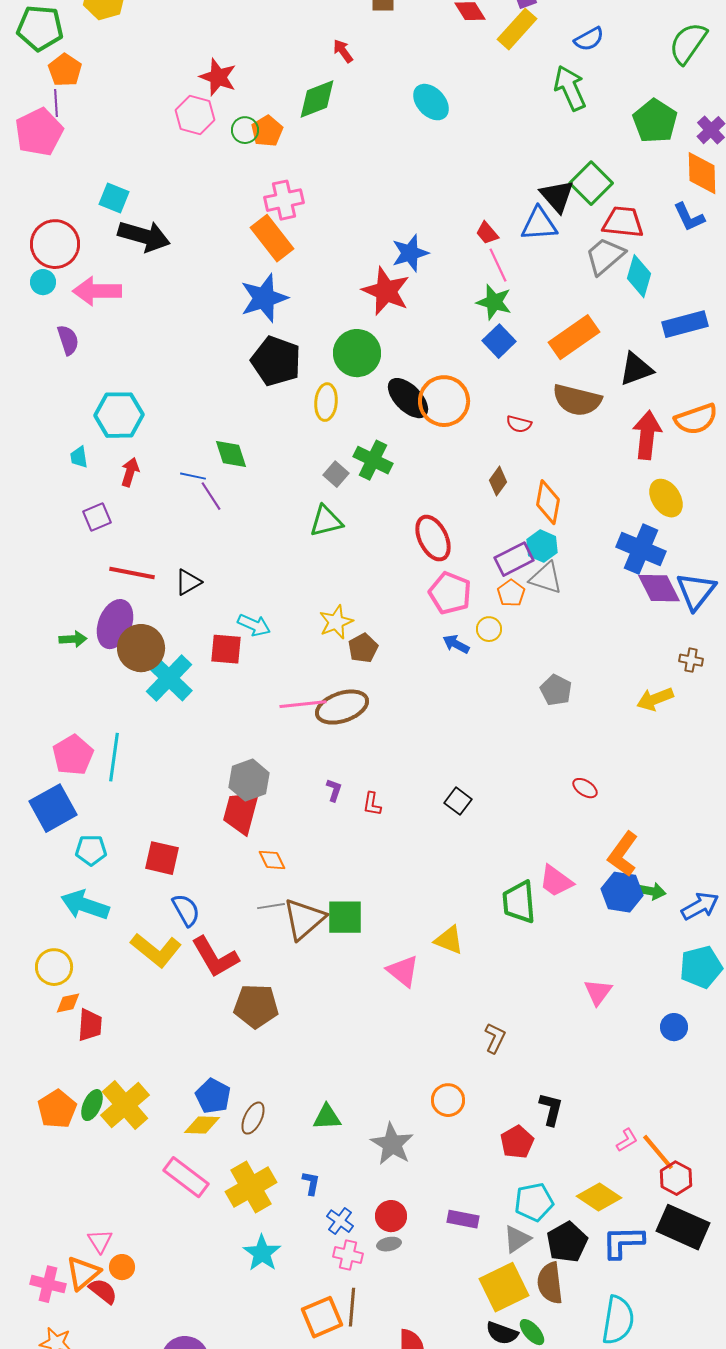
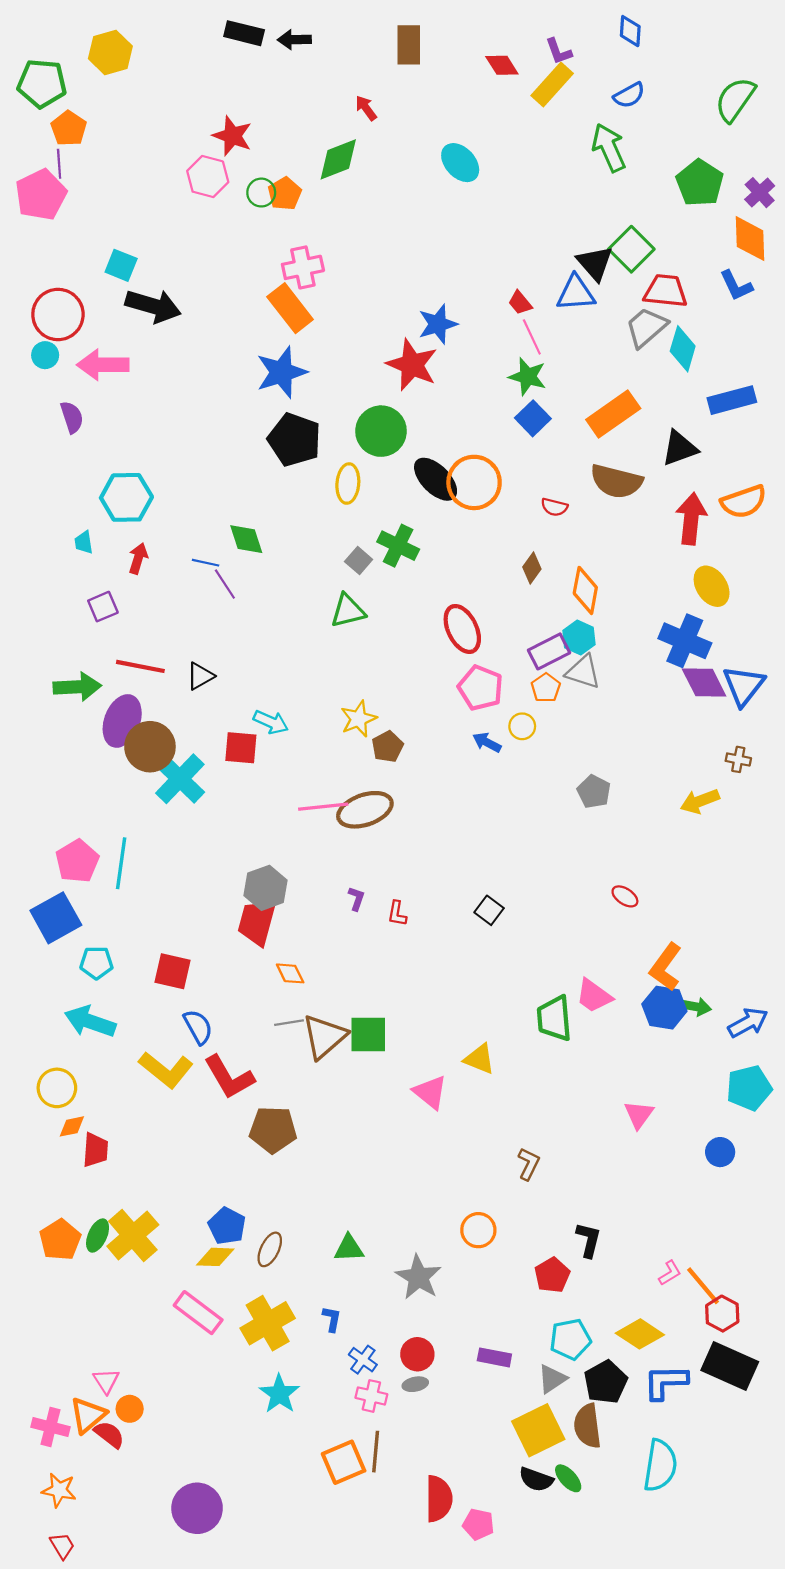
green arrow: (73, 639) -> (77, 687), moved, size x1.6

